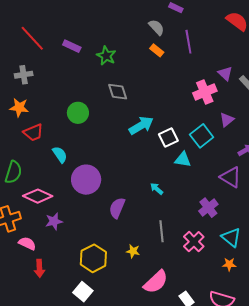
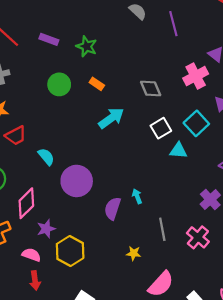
orange rectangle: (157, 50) -> (97, 84), moved
gray diamond: (118, 92) -> (151, 89), moved
green circle: (78, 113) -> (59, 84), moved
cyan arrow: (141, 125) -> (111, 118), moved
cyan arrow: (157, 189) -> (137, 196), moved, turned 32
pink diamond: (38, 196) -> (26, 203), turned -64
pink semicircle: (27, 243) -> (31, 255), moved
yellow hexagon: (93, 258) -> (70, 251), moved

